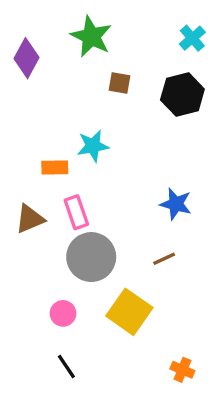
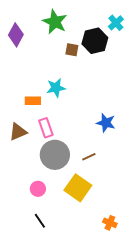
black hexagon: (182, 95) -> (95, 41), moved
brown line: (164, 259) -> (89, 157), moved

